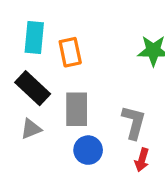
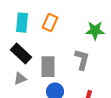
orange rectangle: (70, 52) -> (50, 23), moved, turned 36
gray L-shape: (134, 122) -> (82, 60), moved

